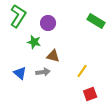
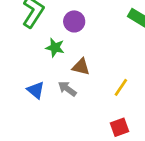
gray arrow: (43, 72) -> (67, 89), turned -136
red square: (90, 94) -> (120, 127), moved

